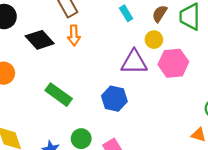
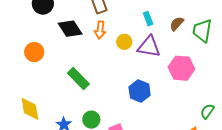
yellow circle: (154, 40) -> (124, 42), moved
purple triangle: (134, 62) -> (149, 47), moved
blue hexagon: (114, 99) -> (140, 91), moved

